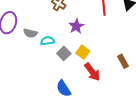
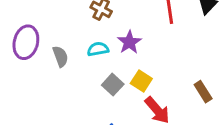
gray semicircle: (30, 33) -> (60, 56), turned -120
cyan semicircle: (48, 41) -> (98, 49), moved

